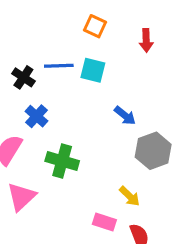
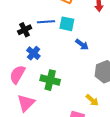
black cross: (23, 77) -> (25, 30), turned 32
blue arrow: (125, 116) -> (82, 45), moved

